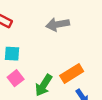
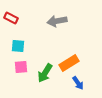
pink square: (16, 78) -> (21, 67), turned 32

